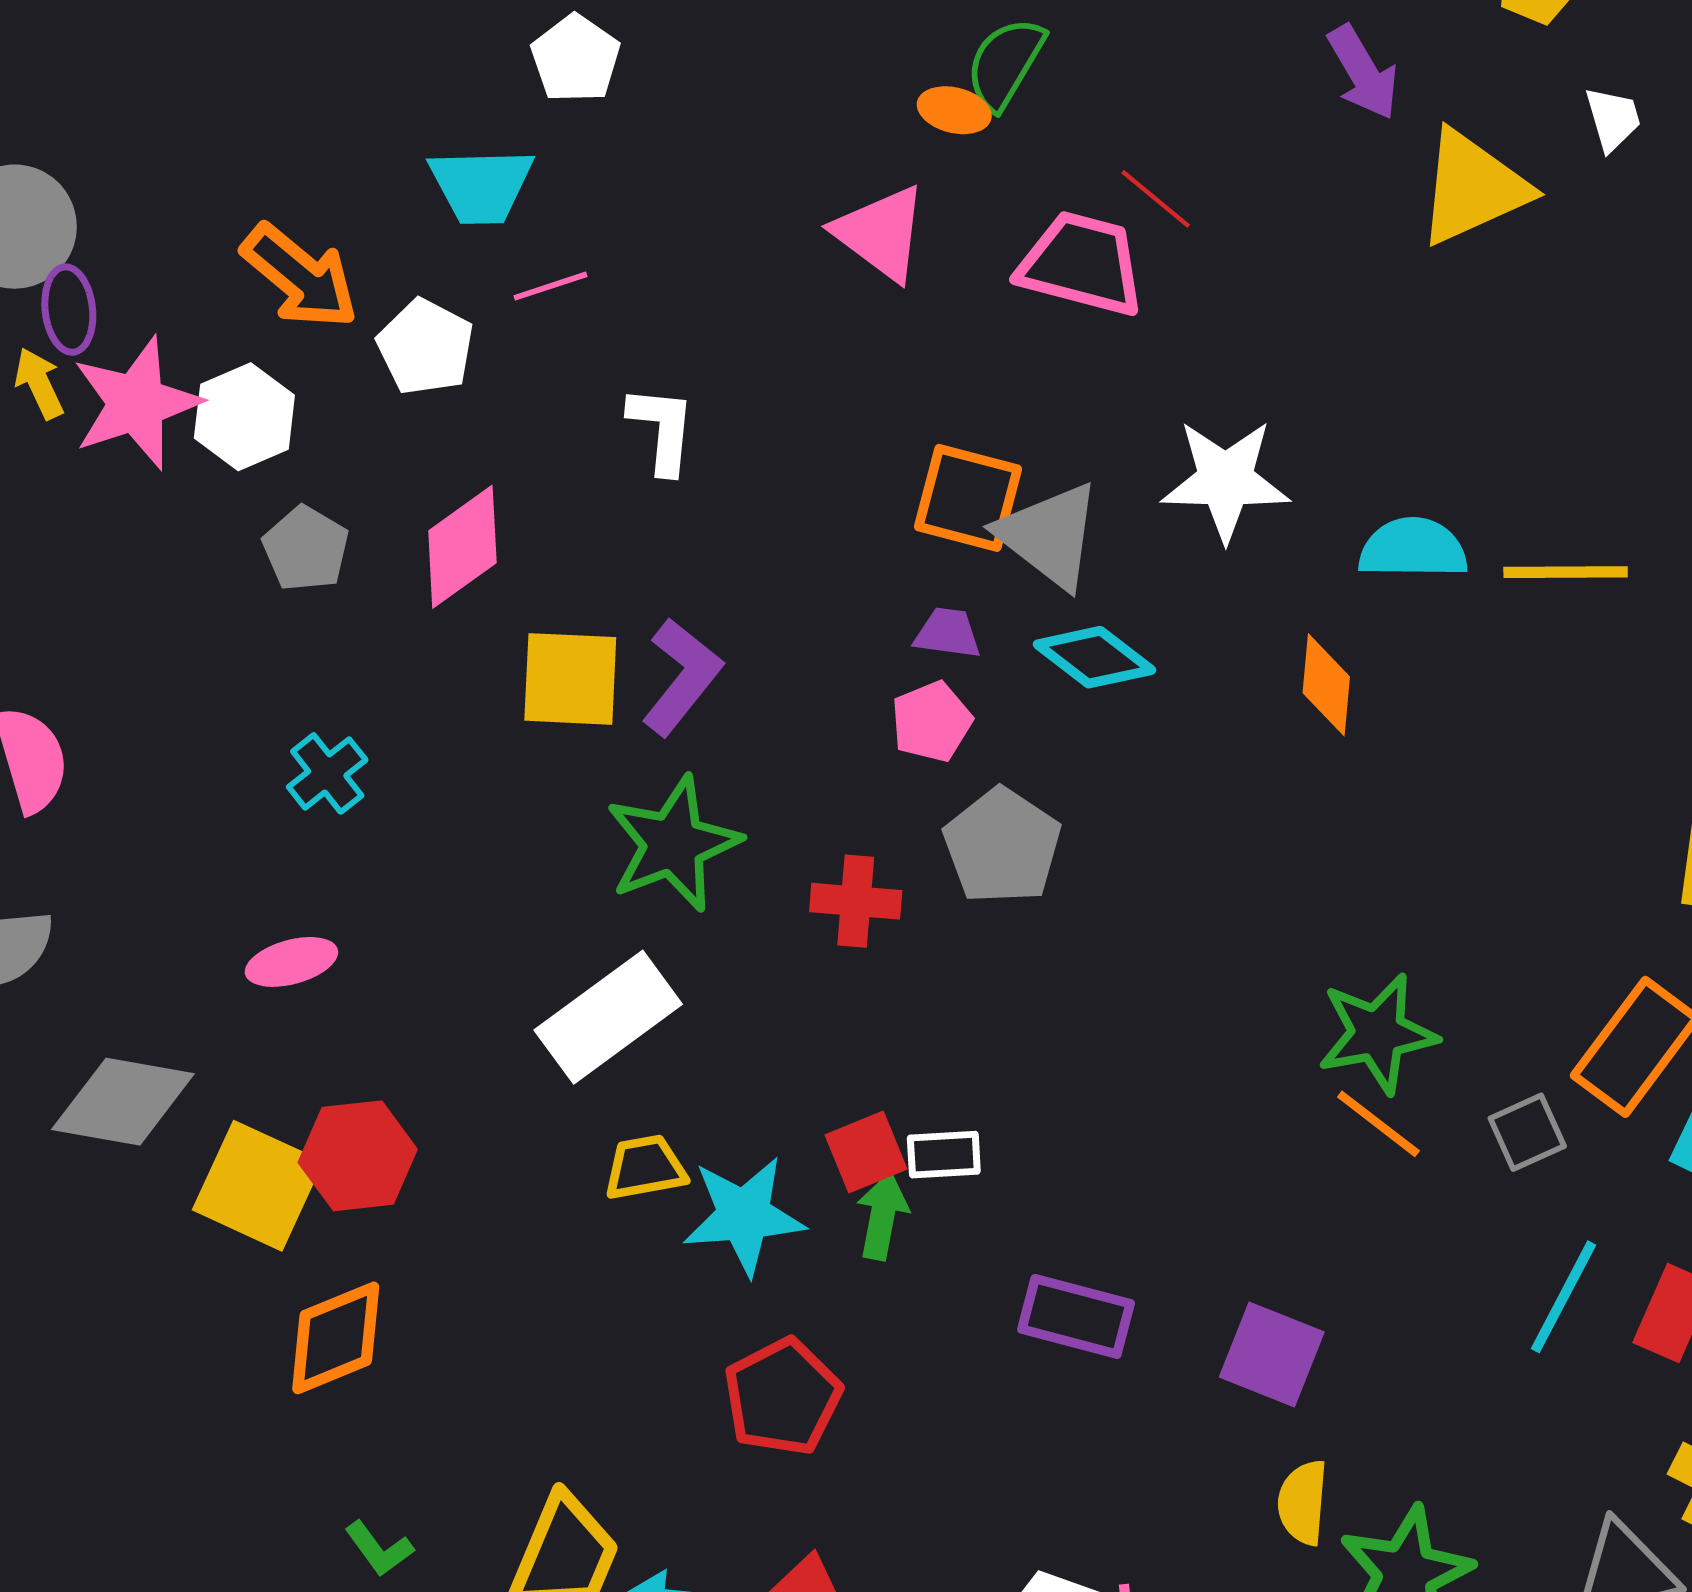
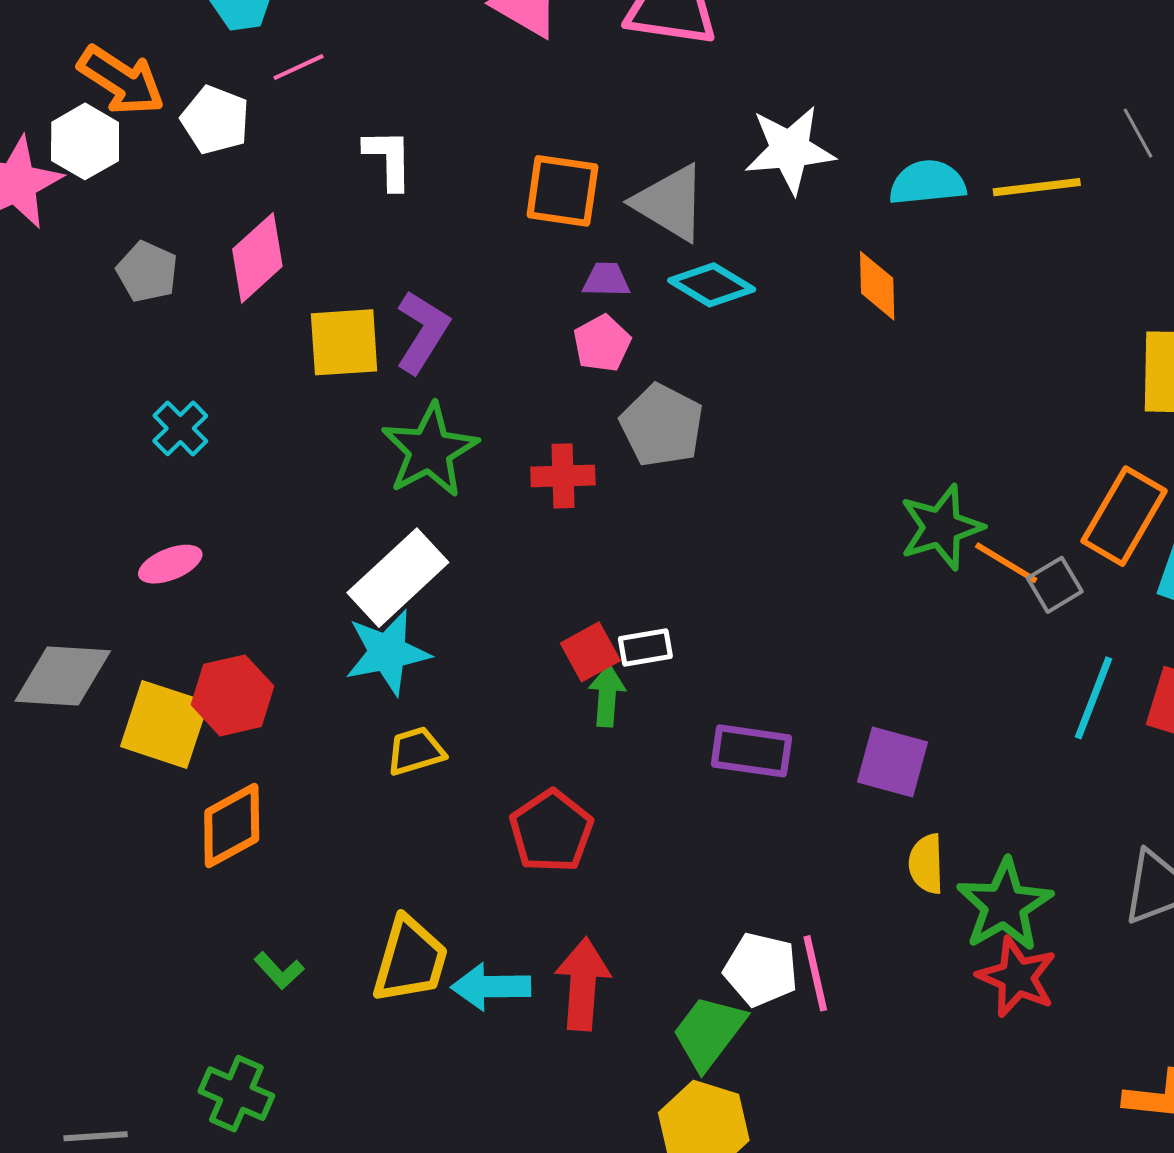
white hexagon: (244, 417) -> (85, 141), moved
orange square: (968, 498) -> (562, 191), moved
orange line: (1378, 1124) -> (1006, 563), moved
yellow trapezoid: (645, 1168) -> (416, 751), moved
cyan star: (744, 1216) -> (387, 652), moved

